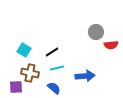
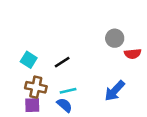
cyan line: (57, 68) -> (68, 91), moved
blue arrow: (85, 76) -> (115, 91), moved, turned 138
purple square: (16, 87) -> (32, 105), moved

